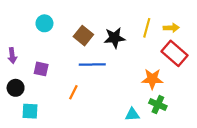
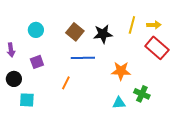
cyan circle: (44, 23) -> (36, 30), moved
purple square: (41, 69) -> (37, 62), turned -32
orange star: (152, 79) -> (121, 71), moved

